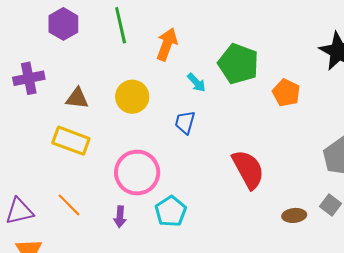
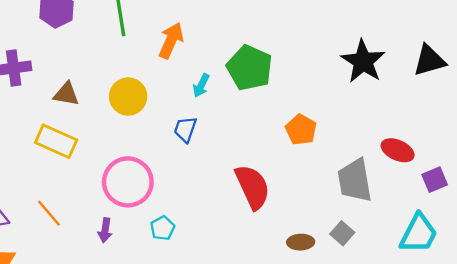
cyan arrow: (196, 82) -> (201, 86), turned 65
orange pentagon: (286, 93) -> (301, 130), moved
cyan pentagon: (171, 211) -> (162, 228), size x0.7

